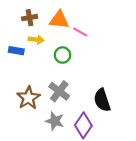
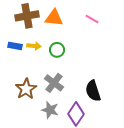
brown cross: (30, 18) -> (27, 16), size x1.6
pink line: (80, 32) -> (92, 19), moved
yellow arrow: (36, 40) -> (34, 46), moved

